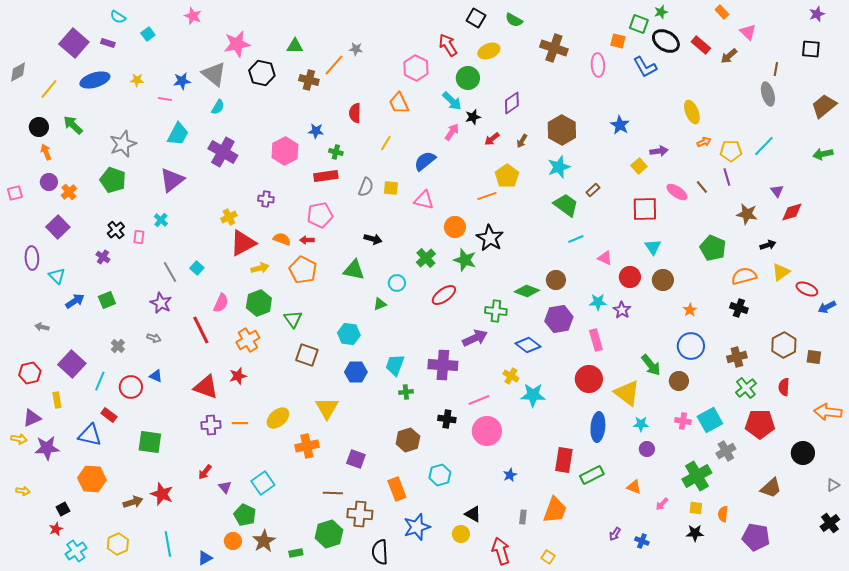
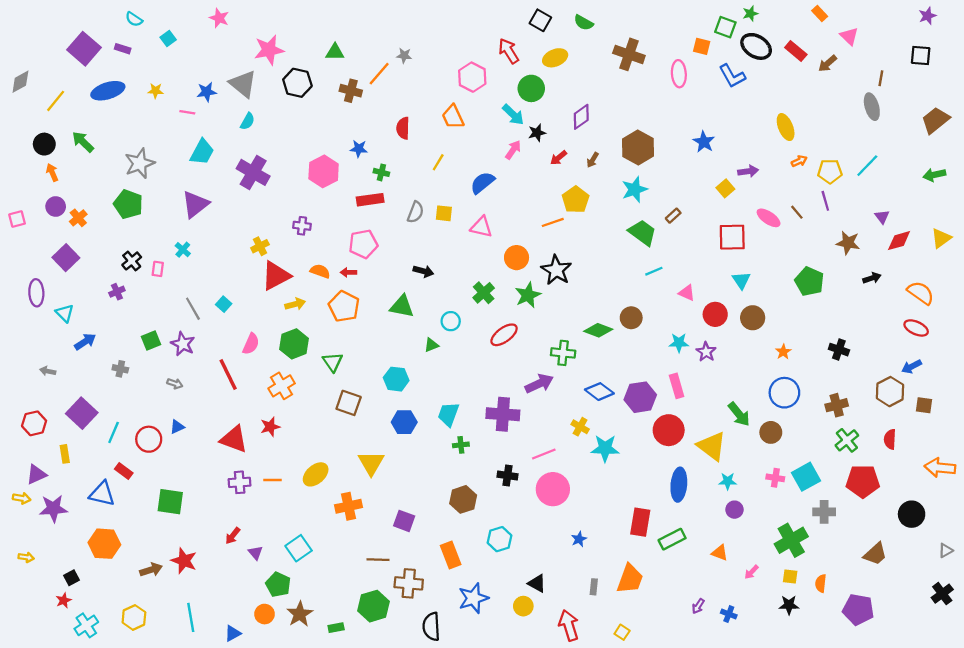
purple cross: (103, 257) -> (117, 292), turned 32
green star: (465, 260) -> (528, 295), turned 30
yellow triangle: (781, 272) -> (941, 238), moved
orange semicircle: (744, 276) -> (921, 293), moved, turned 50
green square: (107, 300) -> (151, 340), moved
blue arrow: (827, 307) -> (912, 367), moved
purple hexagon: (559, 319) -> (640, 397), moved
gray cross: (118, 346) -> (120, 369), moved, turned -32
blue triangle: (156, 376) -> (177, 427), turned -48
gray cross: (726, 451) -> (824, 512), turned 30

